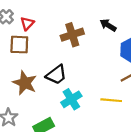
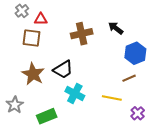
red triangle: (27, 23) -> (41, 19), turned 40
cyan cross: (71, 99) -> (75, 94), turned -36

